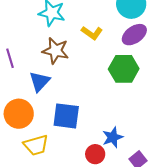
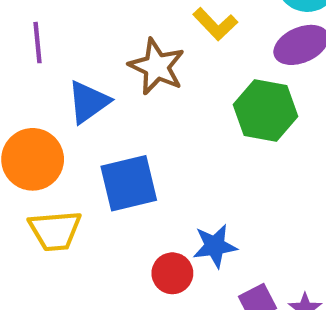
brown star: (56, 51) -> (157, 67), moved
blue square: (66, 116) -> (129, 183), turned -32

